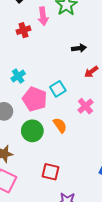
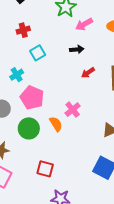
pink arrow: (43, 16) -> (84, 24), moved, turned 66
cyan square: (58, 89) -> (38, 53), moved
pink cross: (85, 106) -> (73, 110), moved

